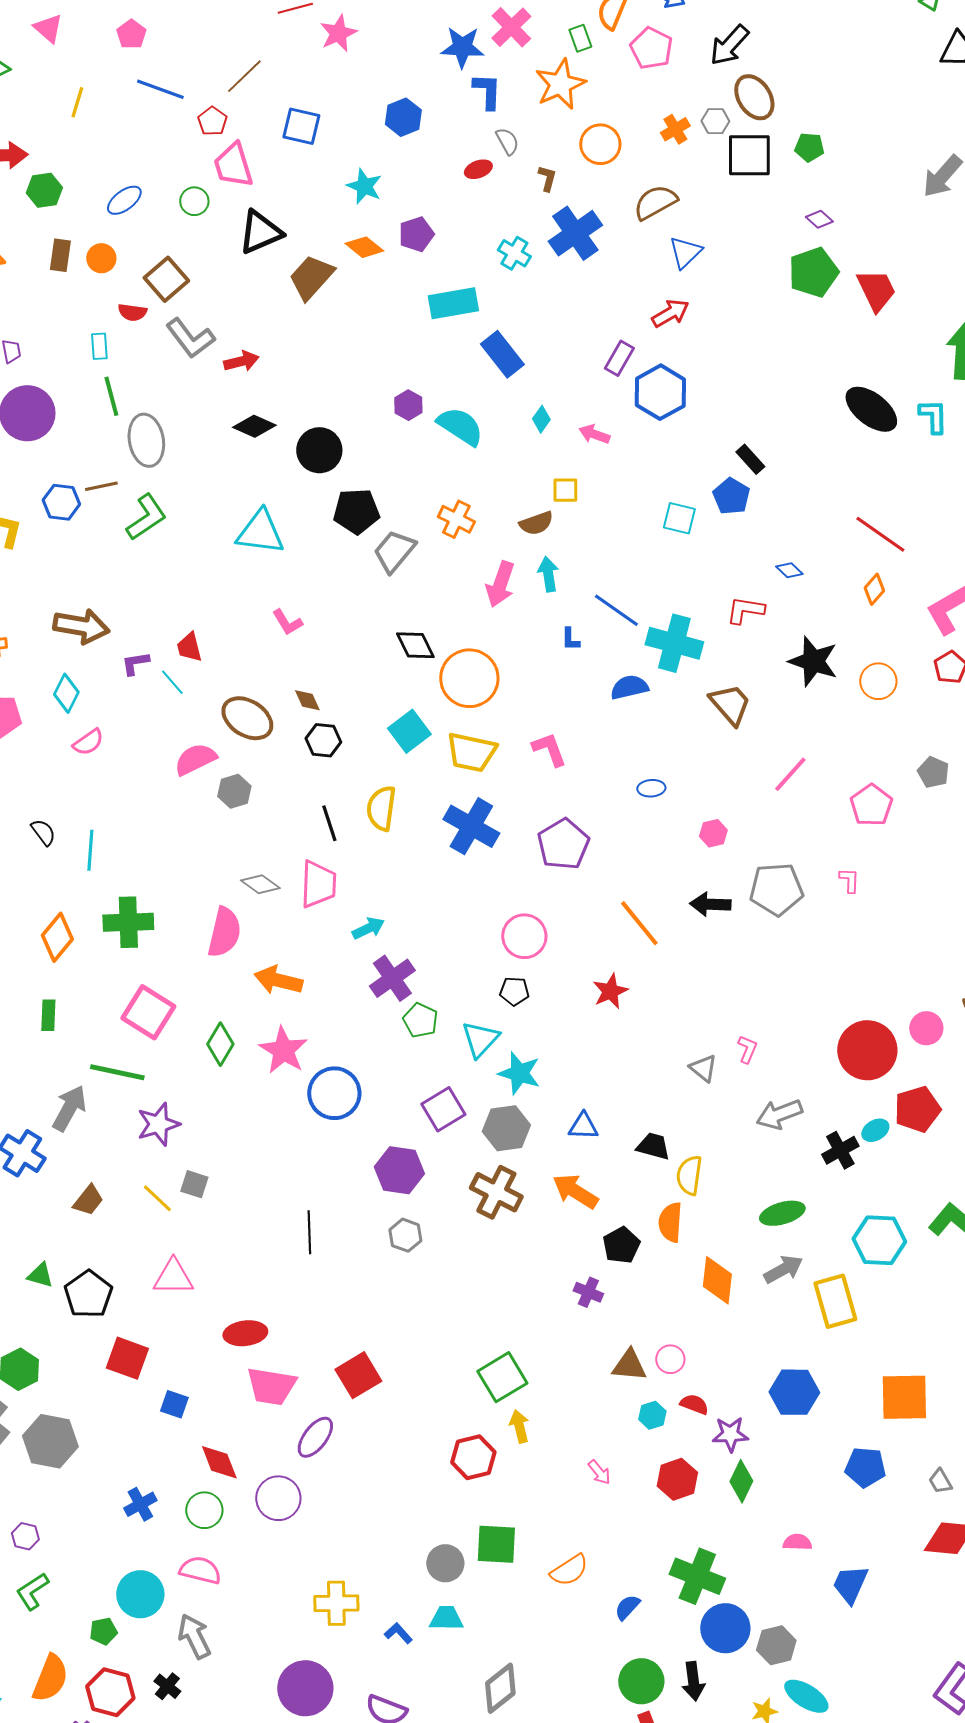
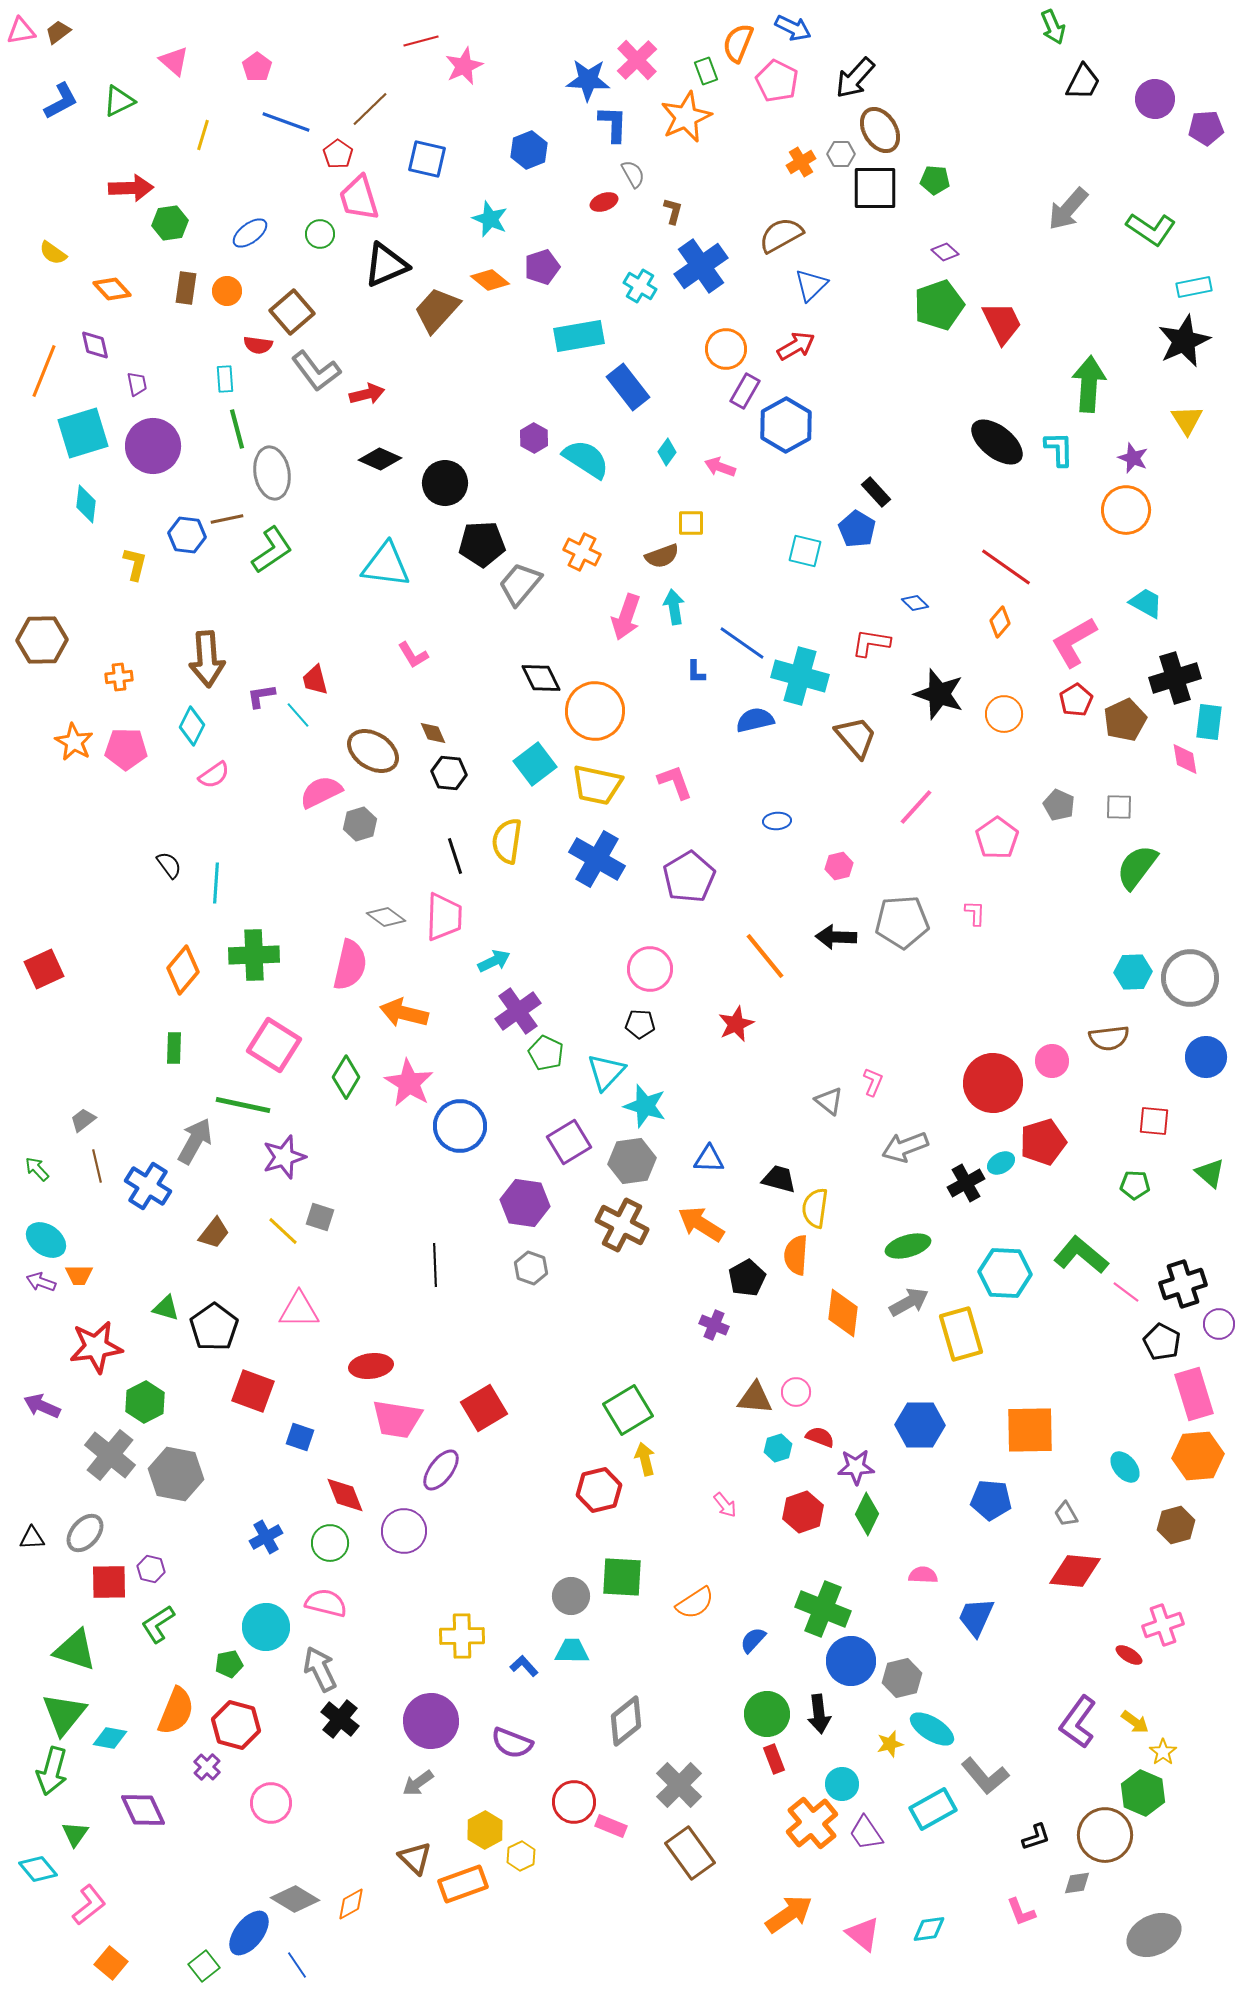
orange circle: (600, 144) -> (726, 349), moved
brown arrow: (81, 626) -> (207, 659), turned 76
black cross: (167, 1686) -> (340, 1719), moved, size x1.4

